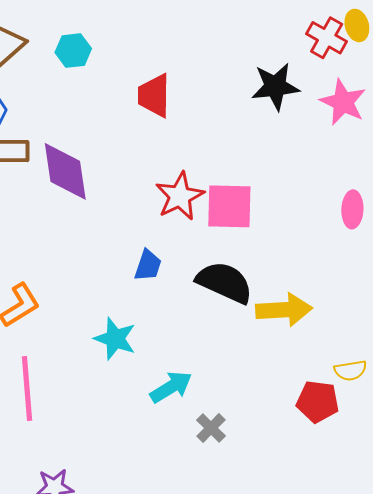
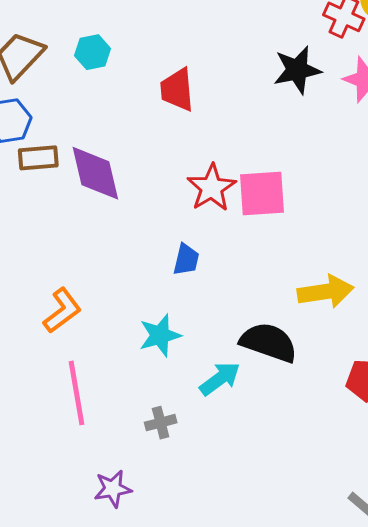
black semicircle: (225, 282) -> (269, 342), moved
cyan star: (115, 339) -> (160, 335), turned -30
gray cross: (211, 428) -> (161, 423), moved, turned 36

